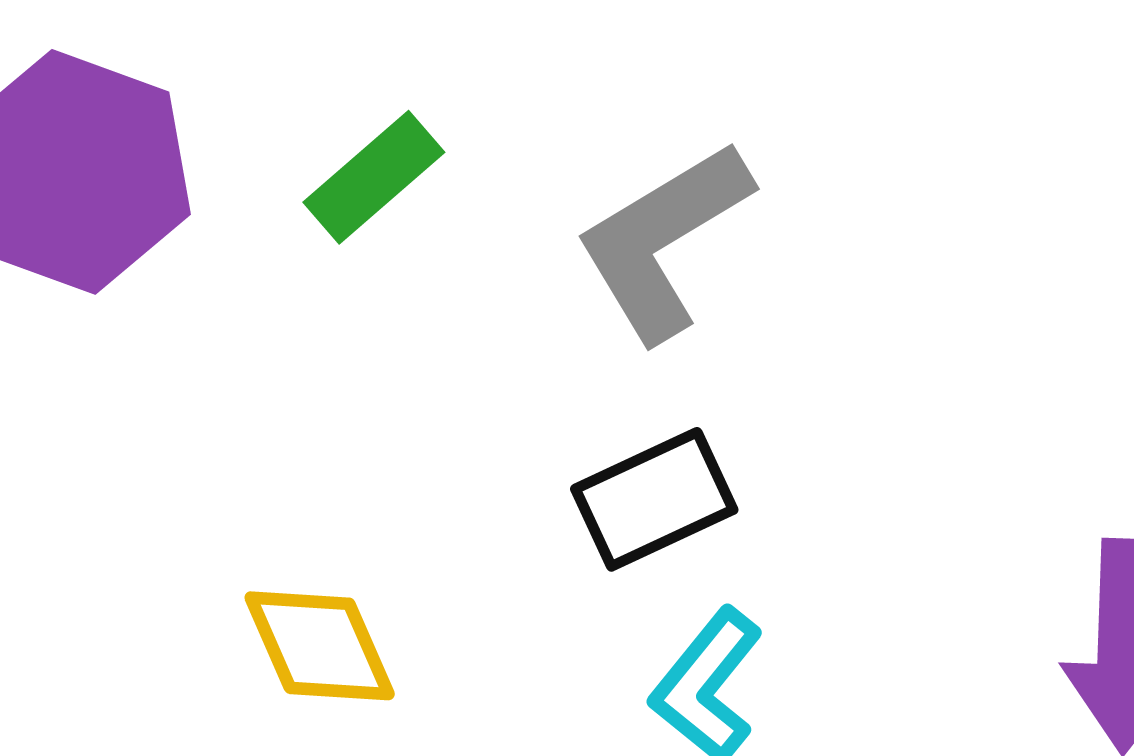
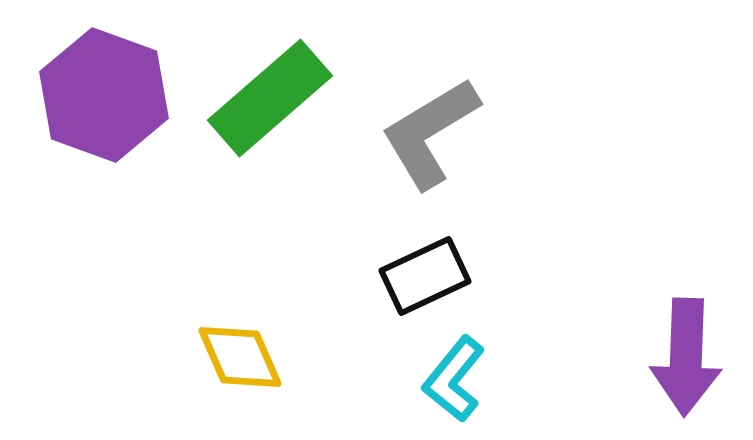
green rectangle: (374, 177) -> (270, 98), size x1.6

